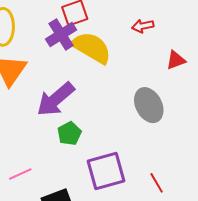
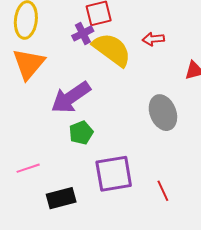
red arrow: (143, 26) -> (153, 39), moved
purple cross: (61, 34) -> (83, 33), size x0.7

